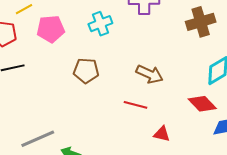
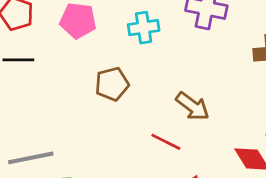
brown pentagon: (86, 71) -> (112, 84), turned -30

